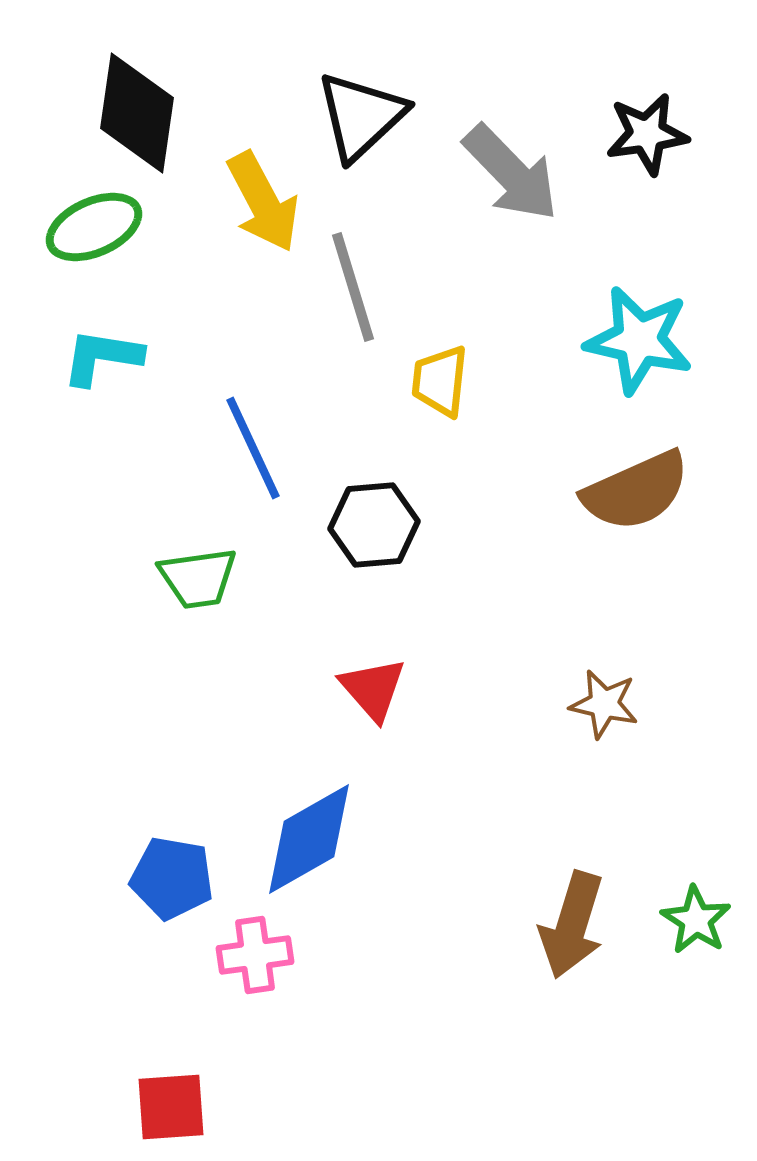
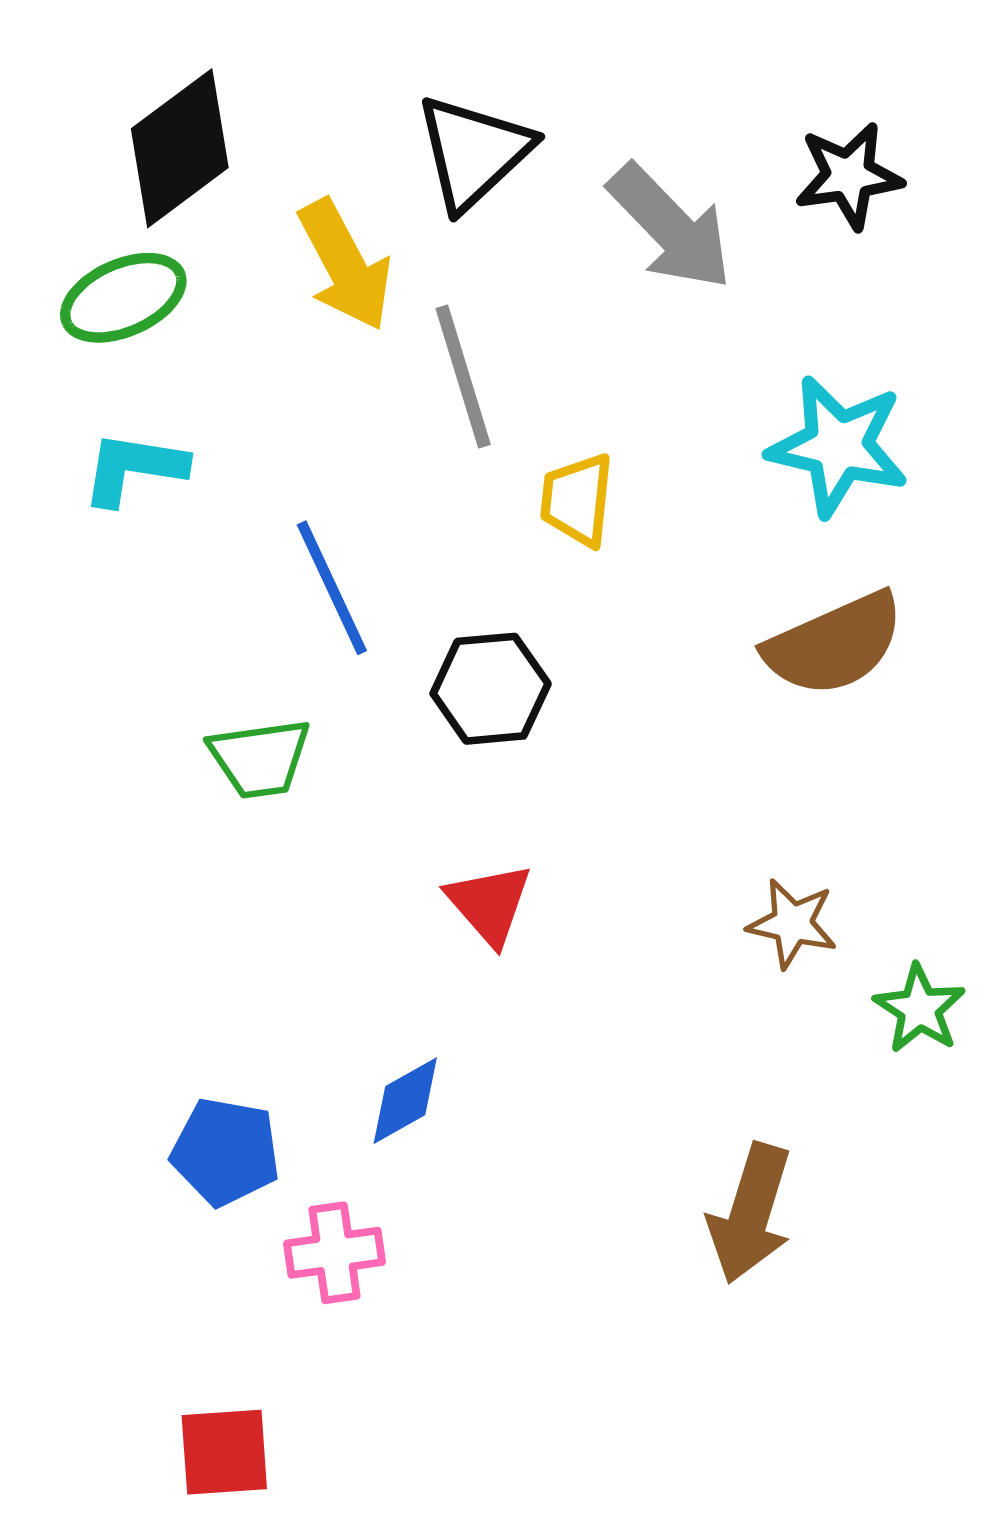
black diamond: (137, 113) -> (180, 148), turned 45
blue diamond: (309, 839) -> (405, 1101), size x0.6
green star: (696, 920) -> (920, 1009), moved

